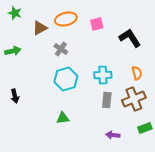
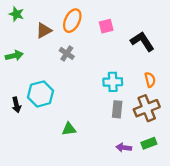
orange ellipse: (66, 19) -> (72, 21), turned -50
cyan hexagon: (66, 79) -> (41, 94), moved
green rectangle: (145, 128) -> (149, 143), moved

